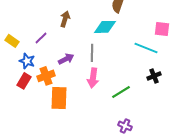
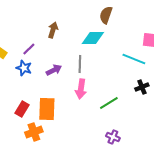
blue star: (27, 61) -> (24, 68), moved
orange cross: (46, 76) -> (34, 132), moved
red rectangle: (24, 81) -> (22, 109), moved

